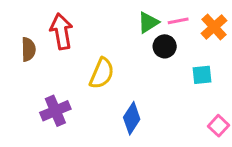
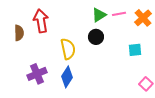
black circle: (165, 46) -> (96, 37), moved
yellow semicircle: (102, 73) -> (68, 49), turned -35
blue diamond: (132, 118) -> (67, 77), moved

